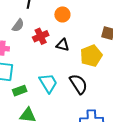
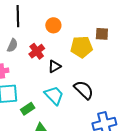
black triangle: (63, 45) -> (54, 66), moved, turned -32
yellow pentagon: (91, 56) -> (82, 47), moved, turned 30

